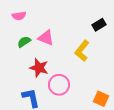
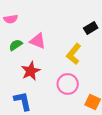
red star: (39, 68) -> (31, 71), turned 30
pink circle: (59, 85) -> (68, 84), moved

